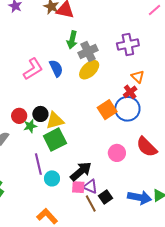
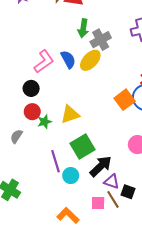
yellow ellipse: (89, 70) -> (90, 60), moved
black circle: (40, 114) -> (31, 88), moved
green square: (55, 140) -> (82, 146), moved
pink square: (78, 187) -> (98, 203), moved
black square: (105, 197) -> (128, 192), turned -32

